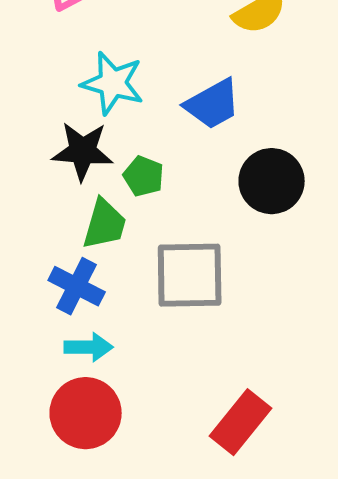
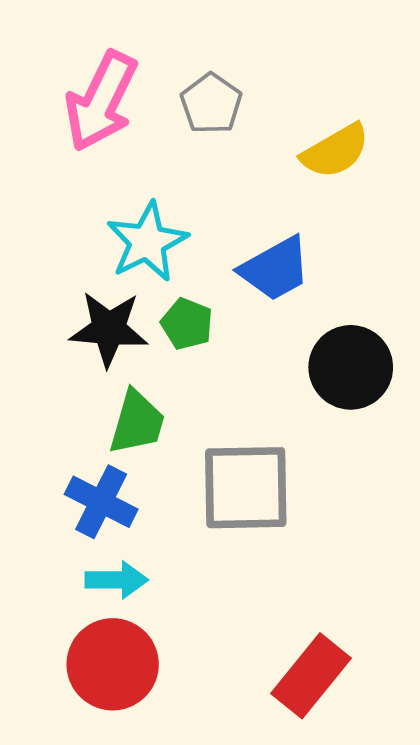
cyan star: (113, 83) -> (147, 242), turned 30
green pentagon: (144, 176) -> (187, 324), moved

